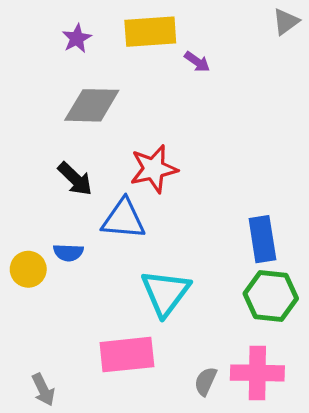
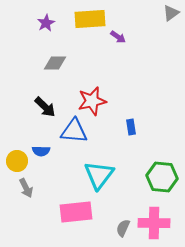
gray diamond: (92, 105) -> (55, 63), size x0.7
blue rectangle: (262, 239) -> (131, 127), moved, size x0.6
gray arrow: (43, 390) -> (26, 188), moved

